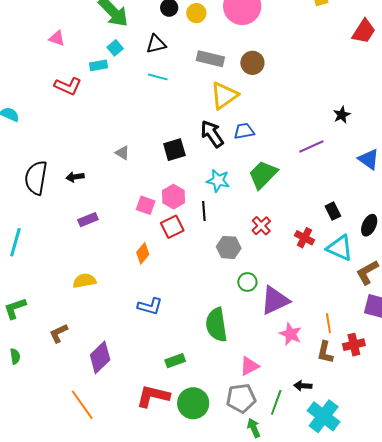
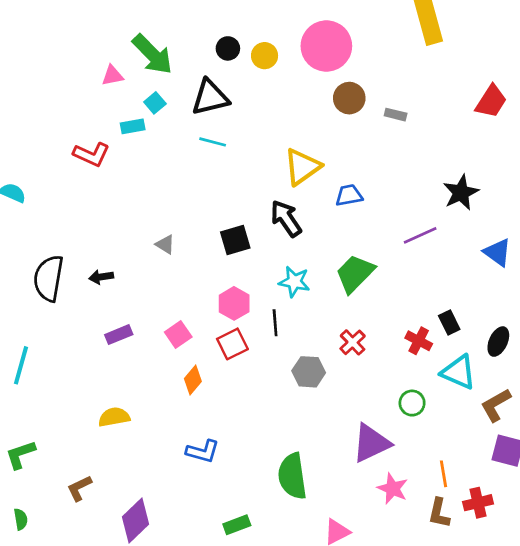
red trapezoid: (364, 31) -> (491, 101), moved
pink triangle: (57, 38) -> (112, 76), moved, turned -30
black triangle: (156, 44) -> (210, 97), size x1.4
gray rectangle: (210, 59) -> (396, 115), moved, size x0.6
brown circle: (252, 63) -> (349, 98), moved
black star: (342, 115) -> (461, 193), size x1.5
blue trapezoid: (244, 131) -> (349, 195), moved
pink square: (146, 205) -> (178, 334), moved, turned 36
red cross: (304, 238) -> (419, 341), moved
green circle: (247, 282) -> (412, 403), moved

